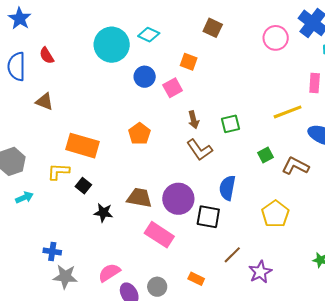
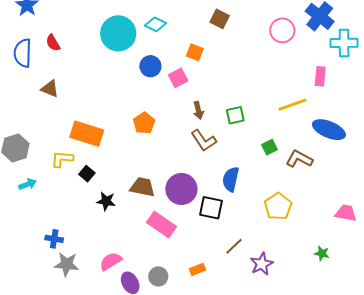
orange rectangle: (196, 279) -> (197, 269), turned -49

